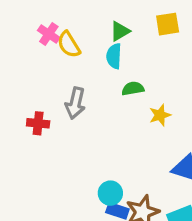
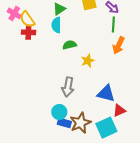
gray arrow: (75, 103) -> (68, 87), moved
red cross: (38, 123) -> (28, 32), moved

